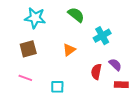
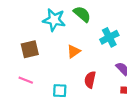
cyan star: (35, 18) -> (54, 20), moved
red semicircle: (96, 72) -> (90, 80), moved

